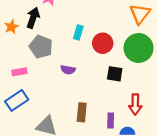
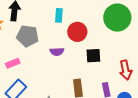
red circle: (103, 43) -> (77, 32), moved
black square: (115, 74) -> (93, 56), moved

